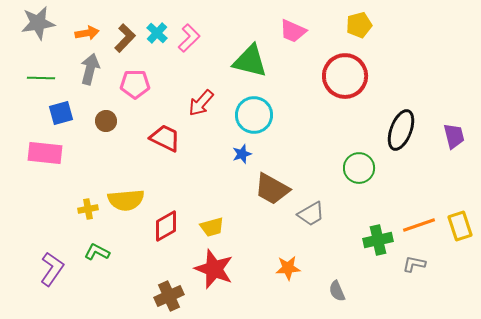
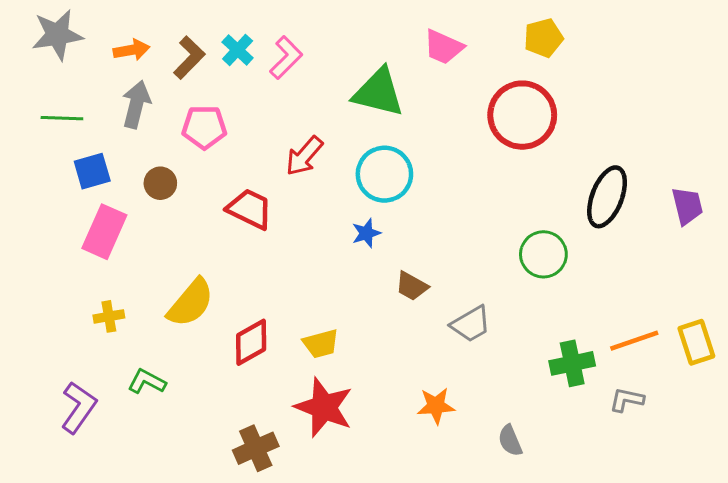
pink rectangle: (45, 153) -> (104, 232), moved, turned -72
brown trapezoid: (272, 189) -> (412, 286), size x0.6
yellow semicircle: (126, 200) -> (191, 303), turned -45
yellow cross: (88, 209) -> (109, 316), moved

